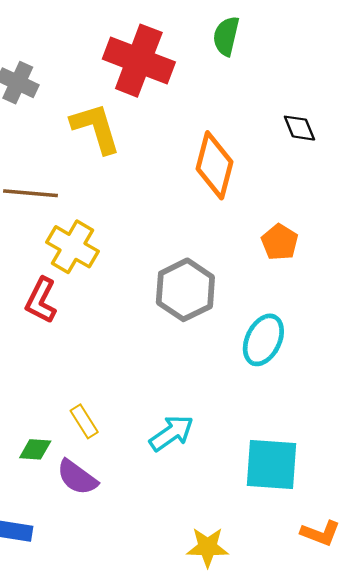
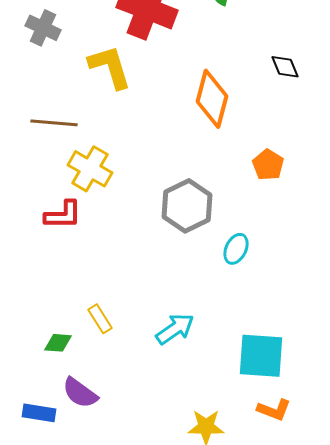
red L-shape: (41, 300) -> (63, 215), turned -117
cyan ellipse: (263, 340) -> (236, 249), moved, size x0.7
purple semicircle: (77, 477) -> (80, 393), moved
orange L-shape: (320, 533) -> (274, 410), moved

